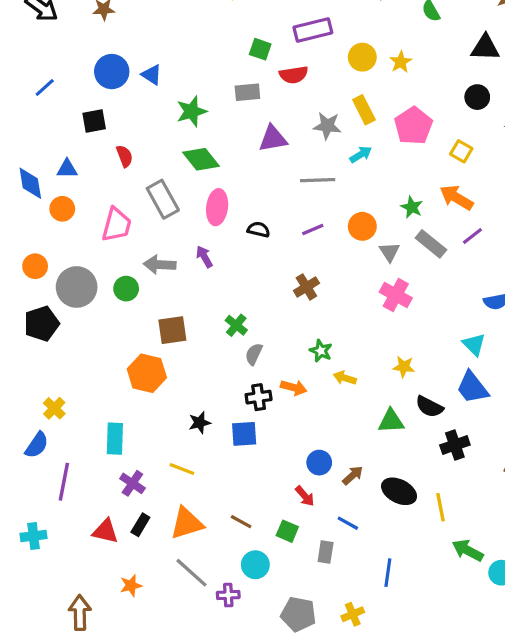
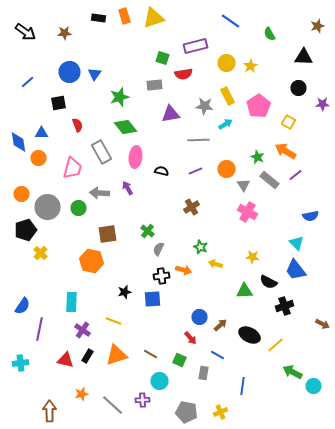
blue triangle: (152, 75) -> (94, 74), turned 32
yellow cross: (54, 408) -> (40, 253), moved
yellow line: (441, 507) -> (276, 345), turned 60
gray line: (192, 573) -> (112, 405), moved

